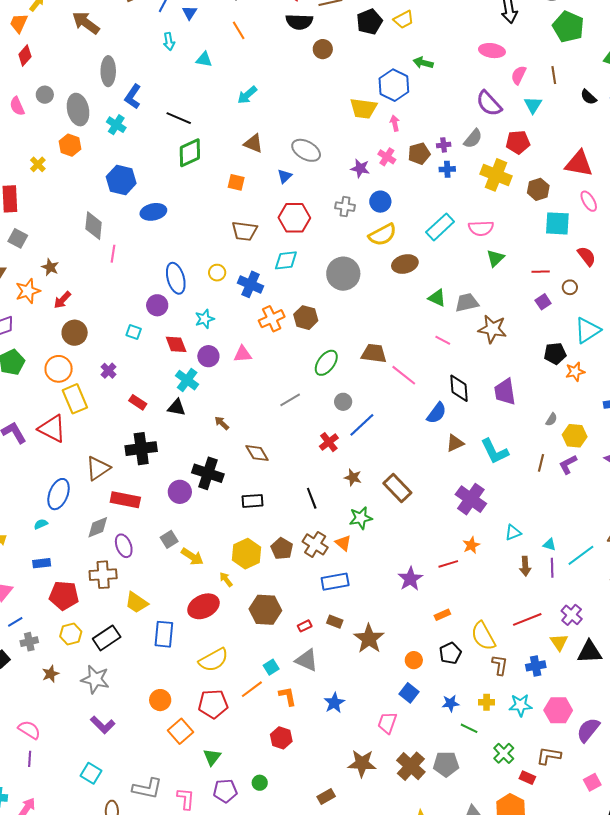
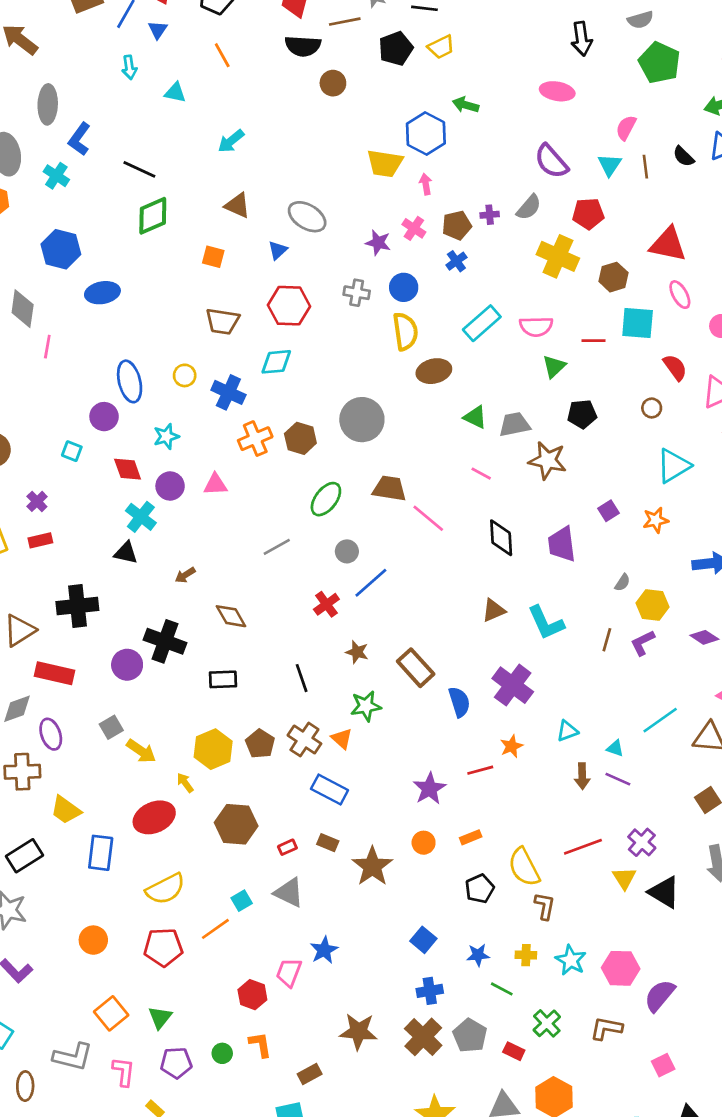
pink semicircle: (519, 75) -> (626, 128), moved
brown line: (554, 75) -> (645, 167), moved
blue cross: (447, 169) -> (456, 261), moved, turned -35
yellow semicircle: (382, 235) -> (405, 331), turned -72
red line: (541, 272) -> (593, 341), moved
gray circle: (343, 274) -> (362, 420), moved
purple square: (543, 302) -> (608, 511), moved
black pentagon: (555, 354) -> (582, 414), moved
red rectangle: (138, 402) -> (40, 540), moved, turned -48
blue semicircle: (437, 413) -> (459, 702), moved, turned -55
brown arrow: (222, 423) -> (185, 575), turned -77
cyan line: (581, 555) -> (660, 720), moved
purple line: (552, 568) -> (618, 779), turned -66
blue rectangle: (335, 582) -> (330, 790), turned 36
black triangle: (590, 652) -> (664, 892), turned 32
orange circle: (414, 660) -> (424, 843), moved
blue cross: (536, 666) -> (430, 991), moved
orange L-shape: (288, 696) -> (260, 1045), moved
cyan star: (520, 705) -> (571, 960), turned 30
pink trapezoid: (387, 723) -> (289, 972), moved
orange square: (180, 731) -> (111, 1013), moved
gray pentagon: (446, 764) -> (470, 1036), turned 30
red rectangle: (527, 778) -> (514, 1051), moved

